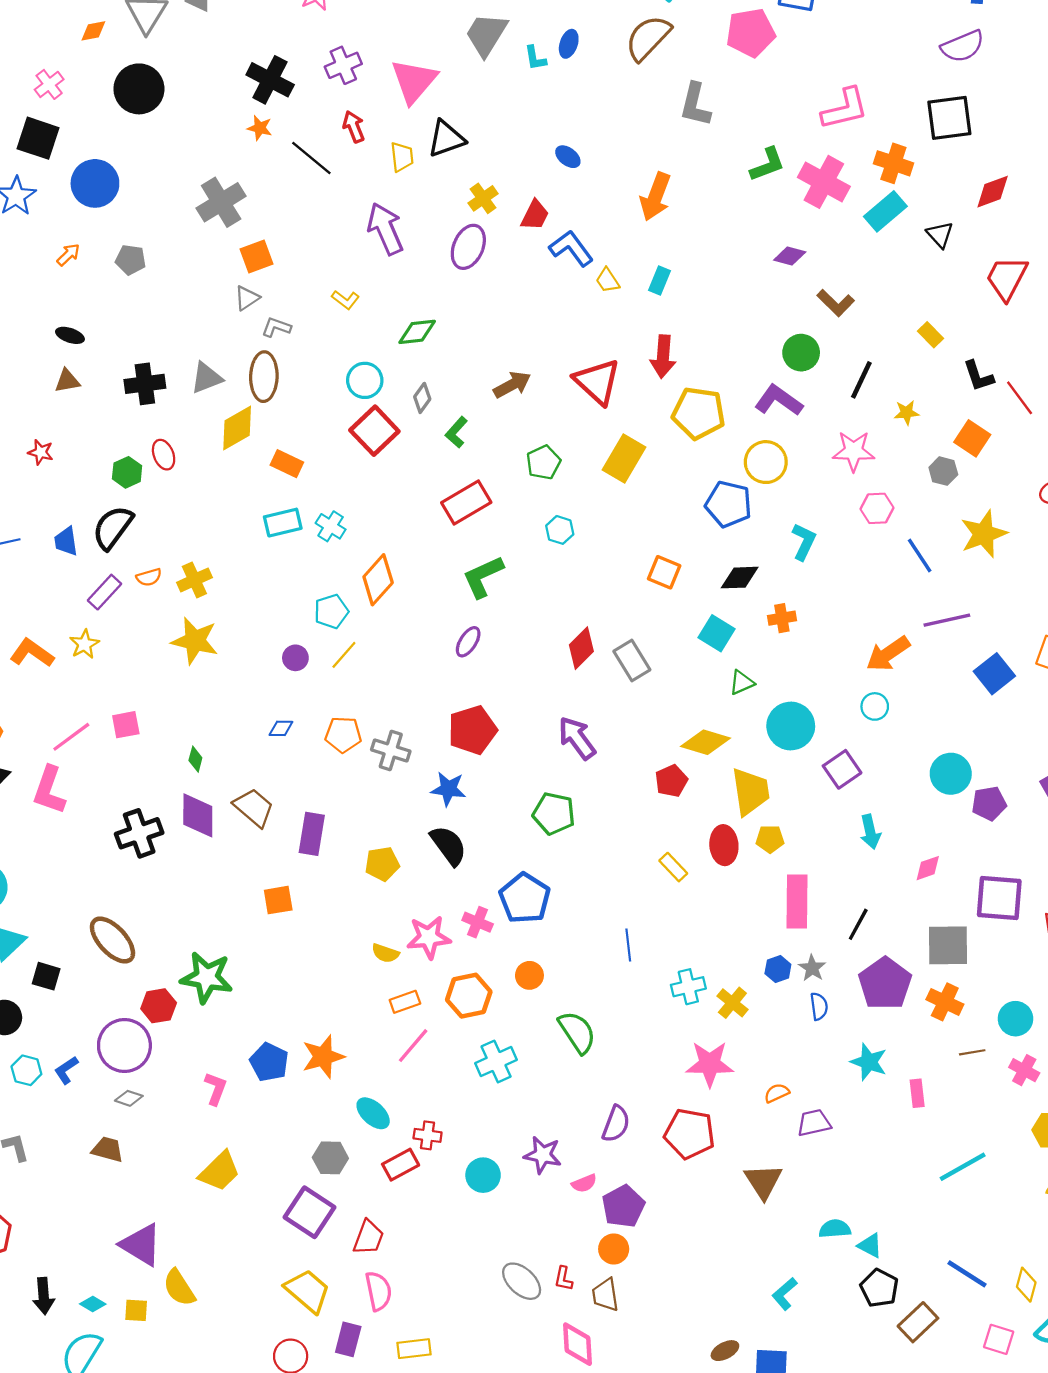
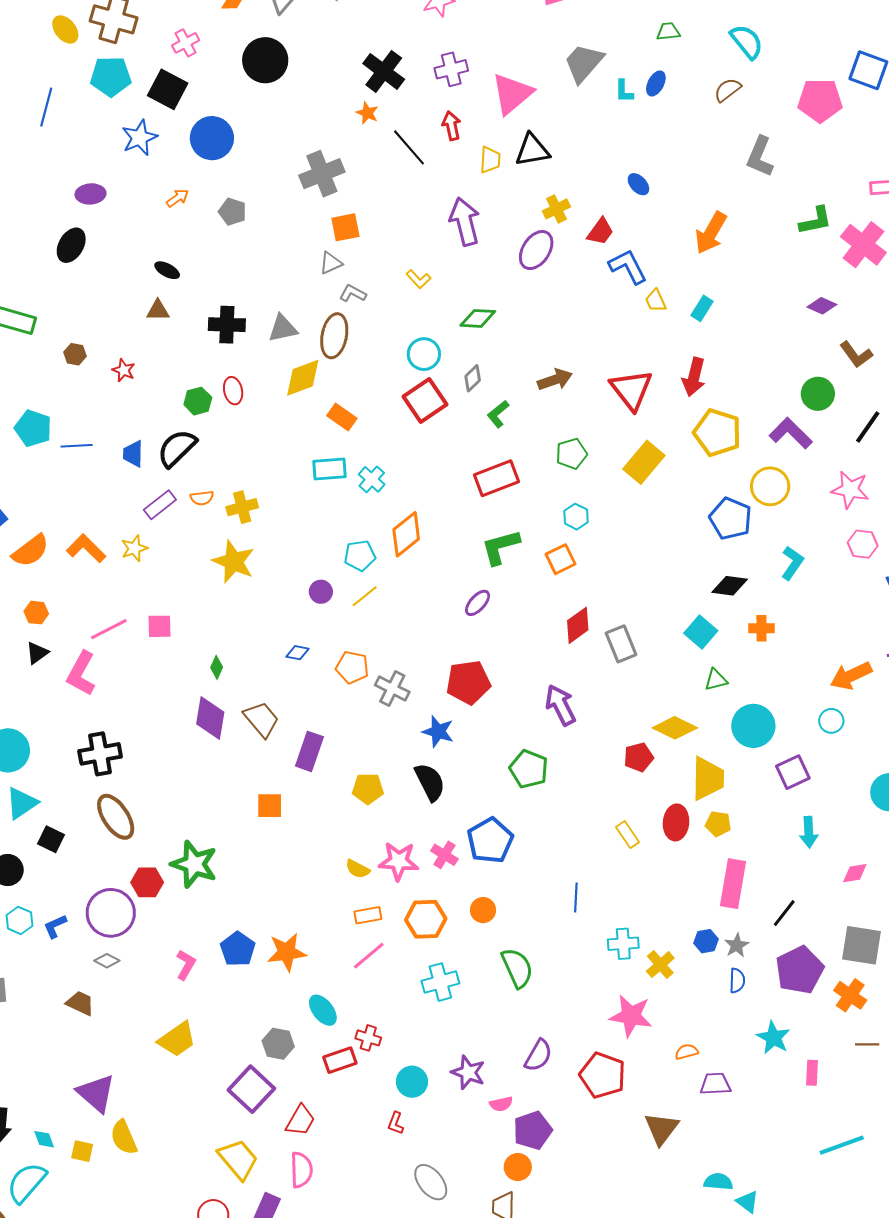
brown semicircle: (648, 38) -> (728, 90), size x0.6
orange square: (664, 572) -> (560, 559), moved, turned 32
black cross: (139, 833) -> (100, 754), moved
red L-shape: (563, 1279) -> (396, 1123), moved
cyan diamond: (93, 1304) -> (44, 1139), turned 30

